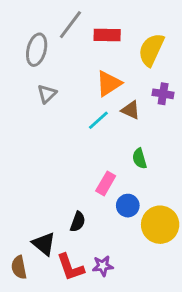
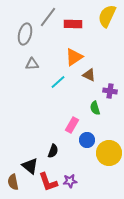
yellow semicircle: (151, 50) -> (107, 16), moved
gray triangle: (47, 94) -> (32, 64), turned 40
purple cross: (163, 94) -> (110, 91), moved
cyan line: (98, 120) -> (58, 82), moved

